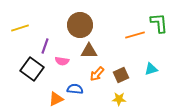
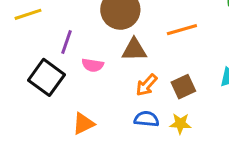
orange line: (135, 35) -> (182, 30), moved
blue semicircle: (75, 89) -> (147, 119), moved

